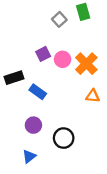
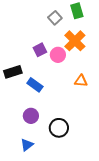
orange cross: (86, 64) -> (75, 41), moved
orange triangle: (93, 96) -> (81, 81), moved

